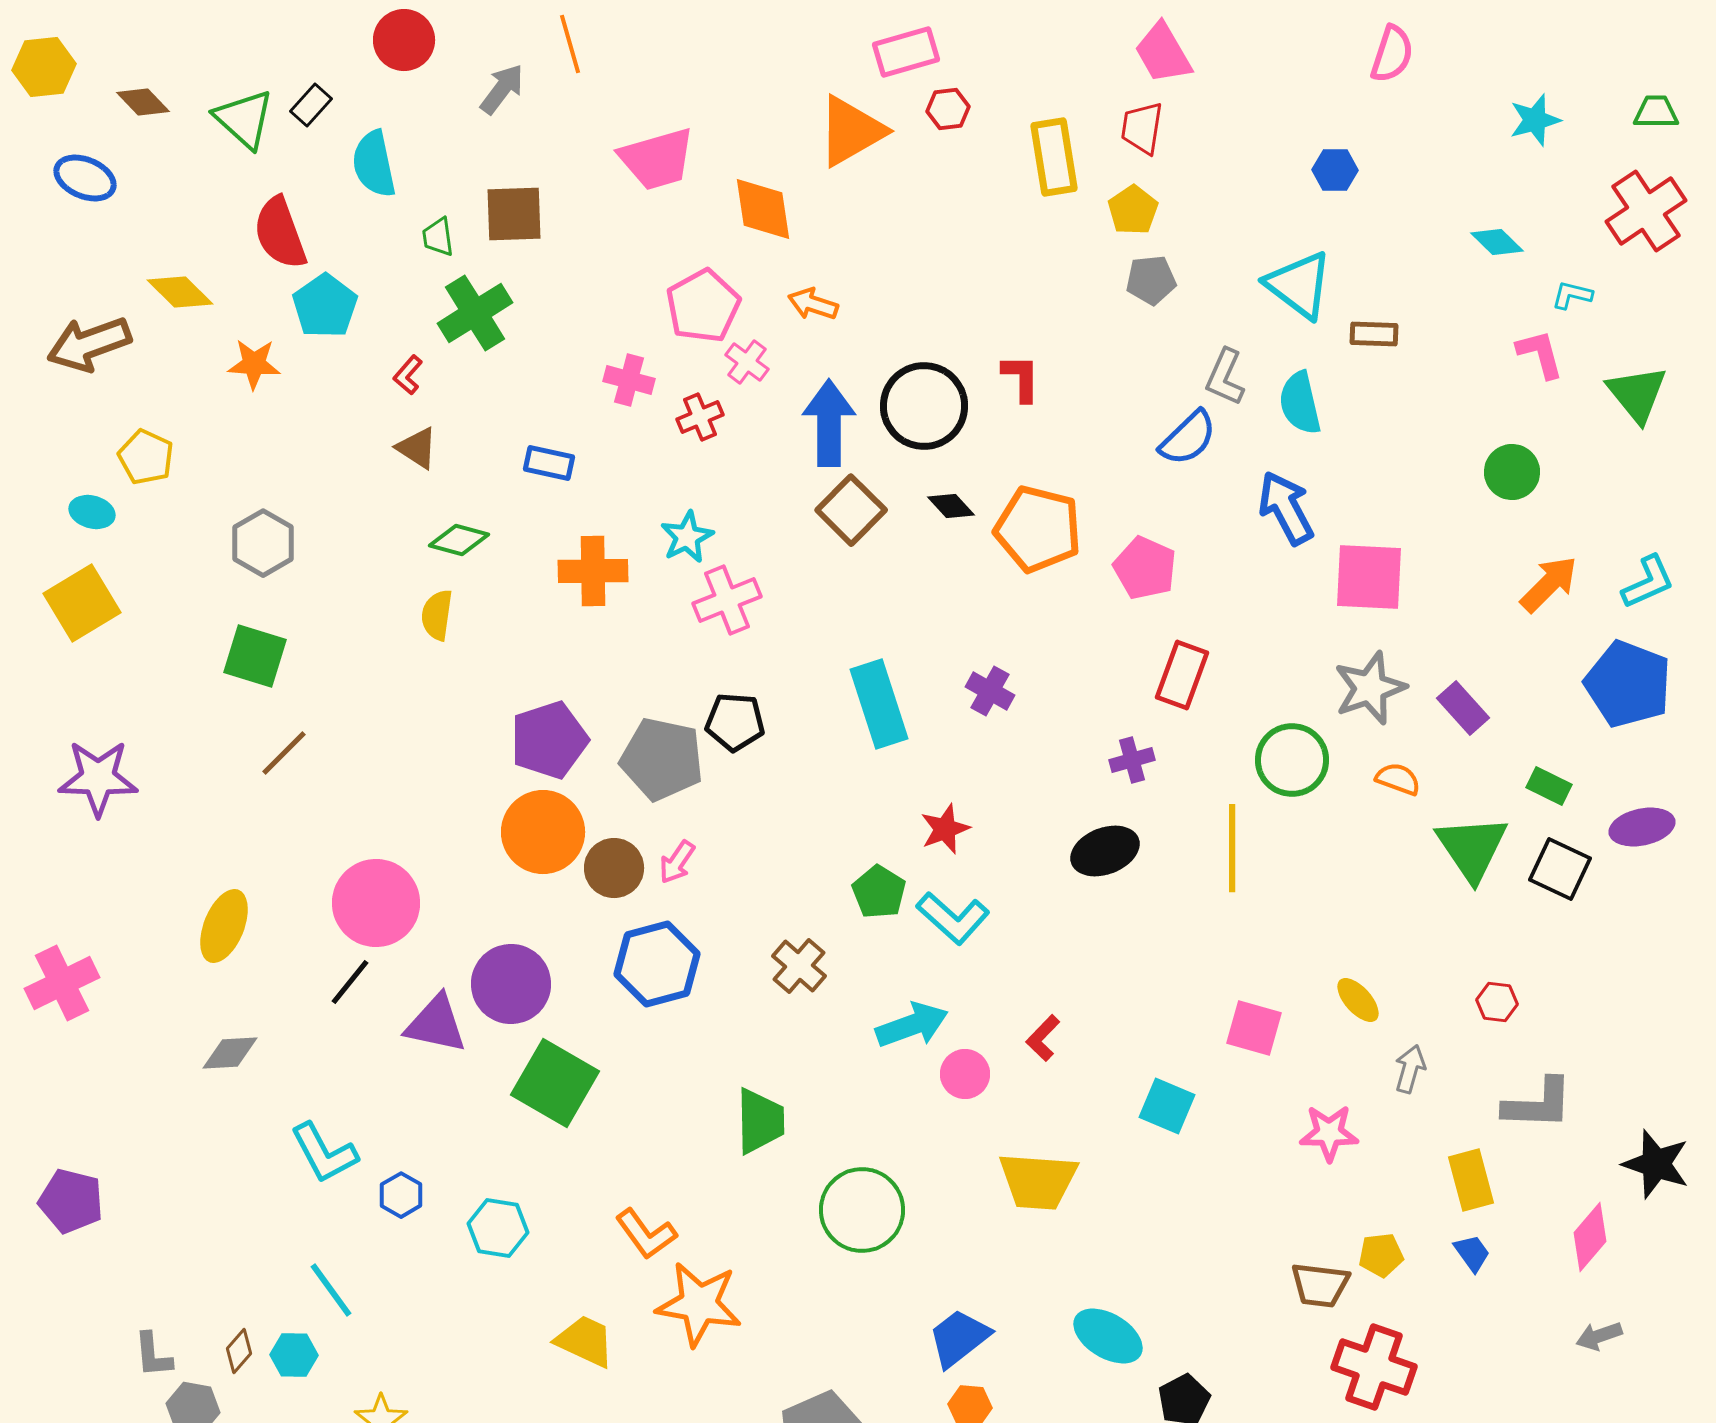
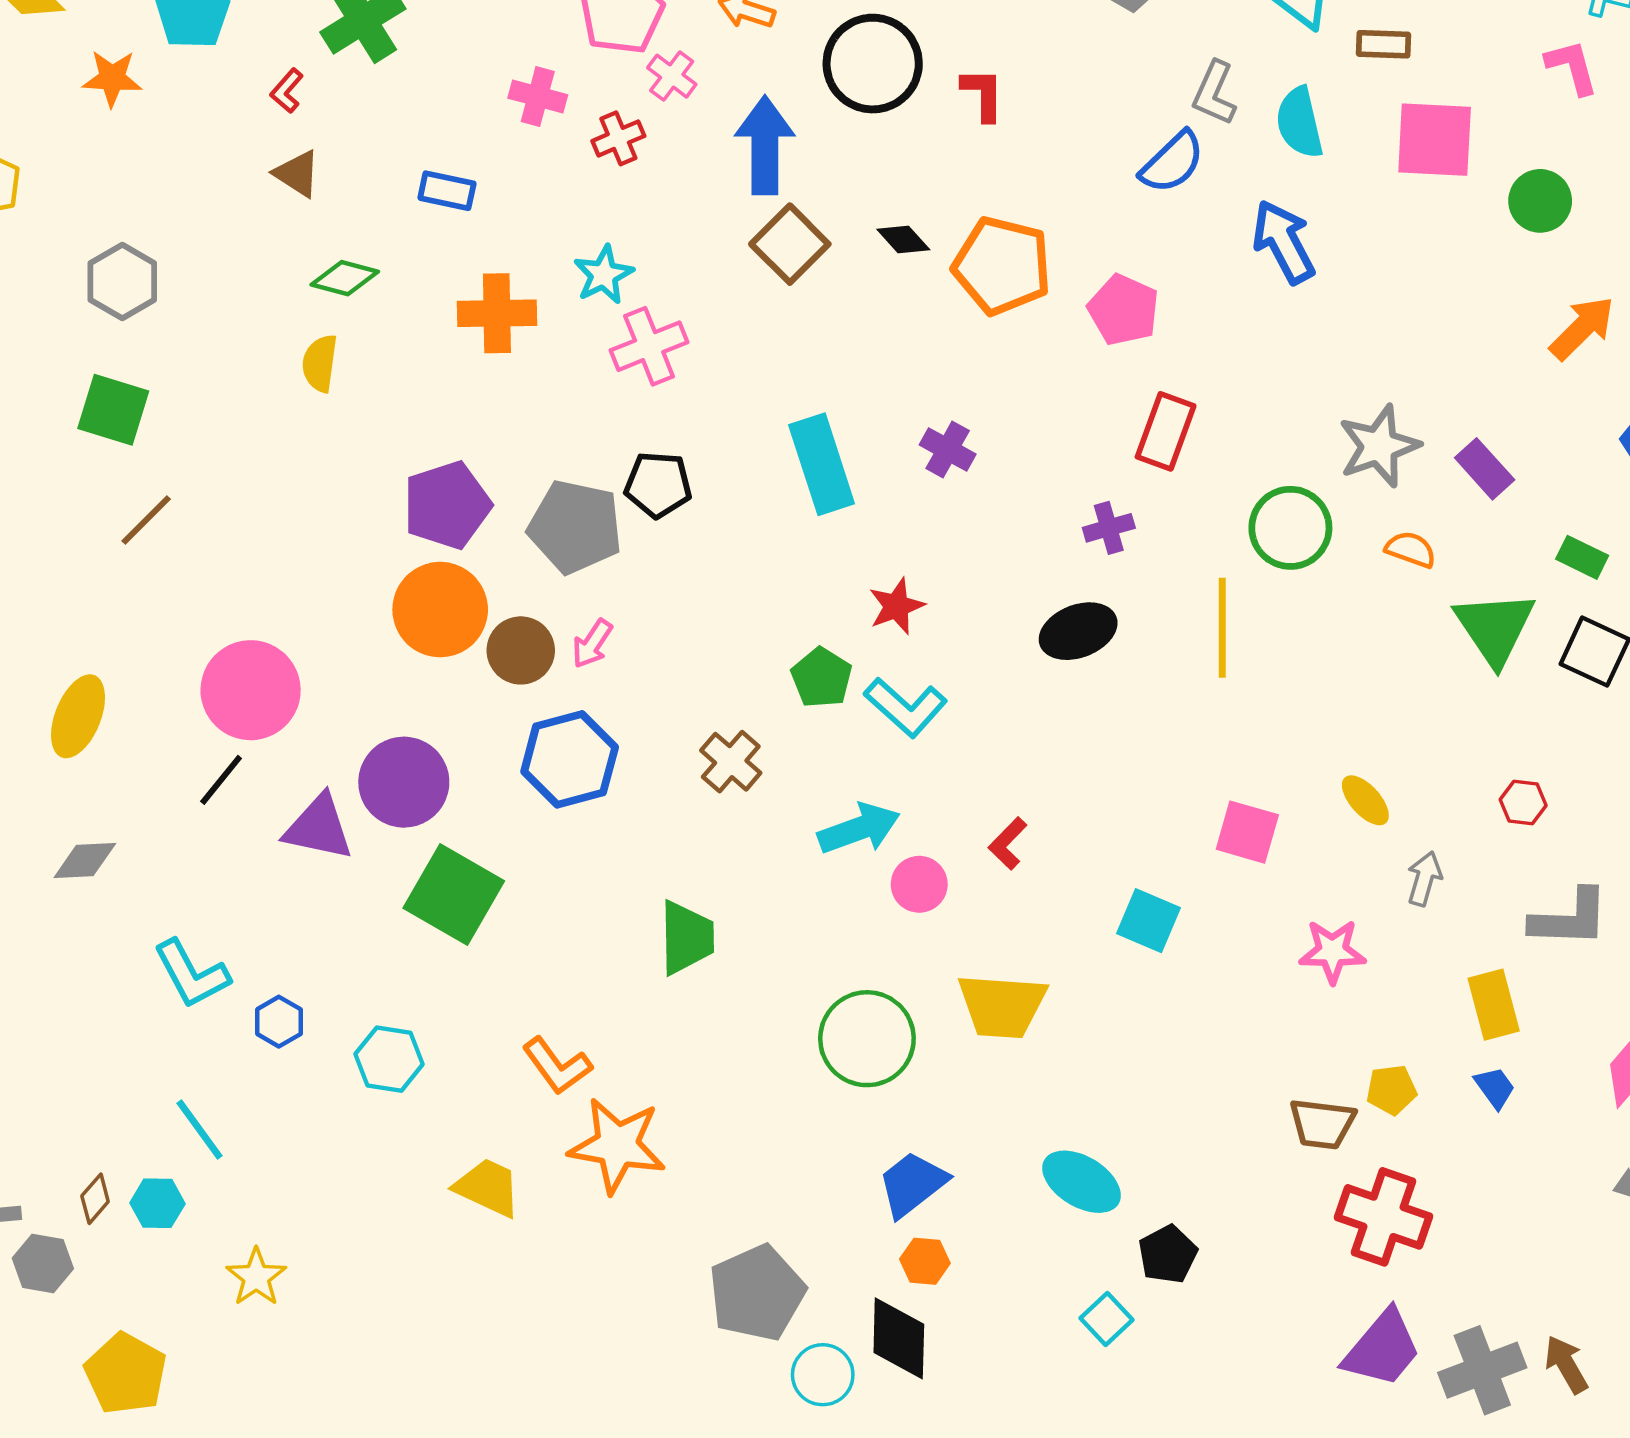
black circle: (924, 406) -> (873, 64), moved
pink square: (1369, 577) -> (1435, 140), moved
green circle: (862, 1210) -> (867, 1039), moved

